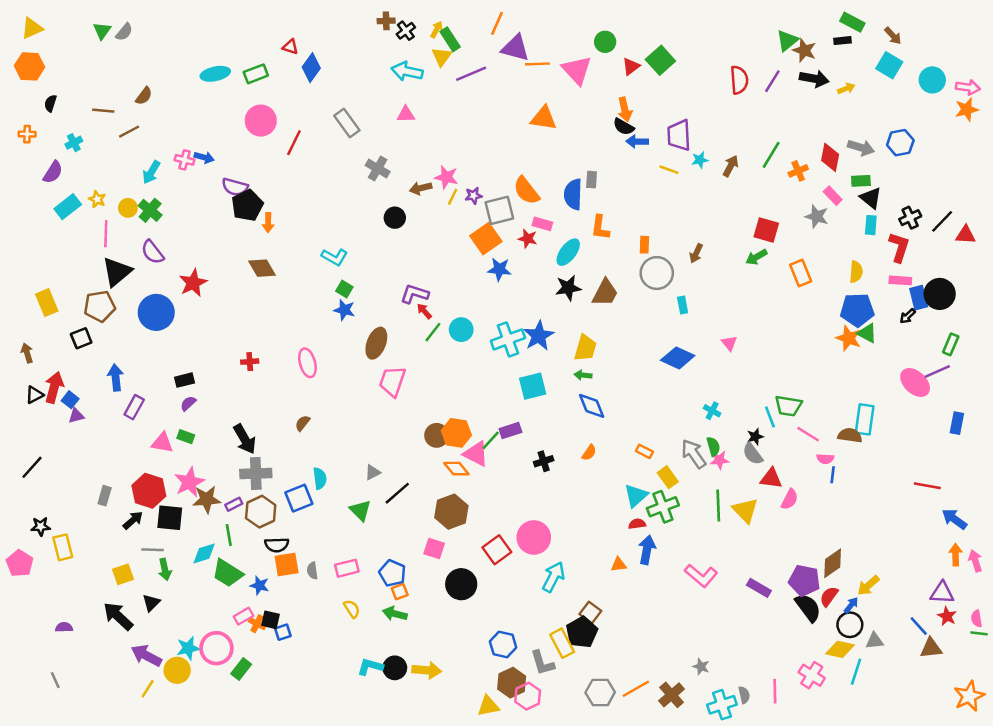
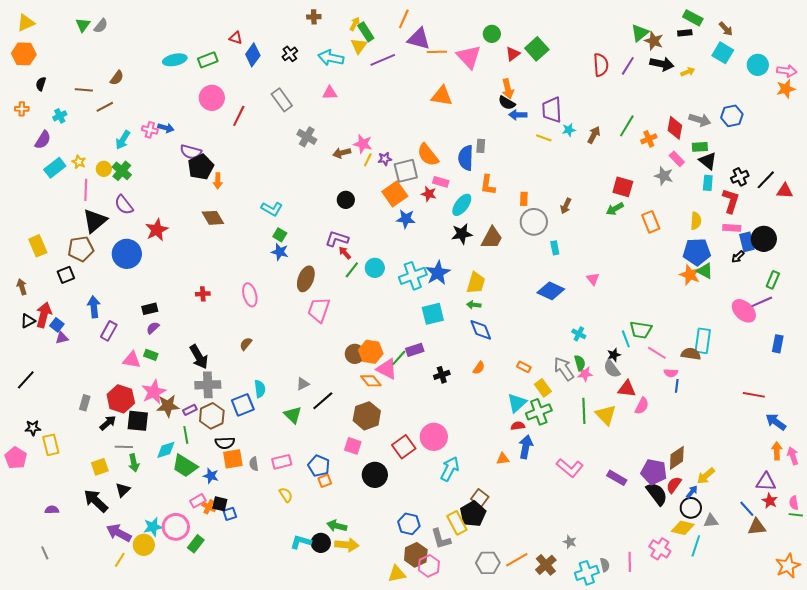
black cross: (406, 31) -> (290, 54), moved
black circle: (395, 218) -> (346, 200), moved
green arrow: (395, 614) -> (337, 526), moved

